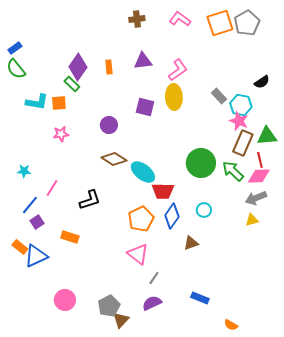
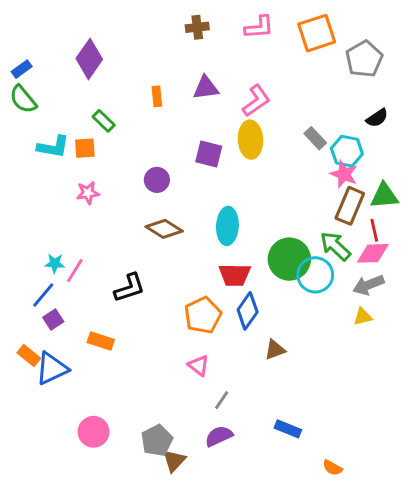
pink L-shape: (180, 19) -> (259, 27), turned 140
gray pentagon: (247, 23) -> (364, 59), moved
purple diamond: (78, 67) -> (89, 59), moved
green circle: (201, 163) -> (289, 259), moved
cyan star: (24, 171) -> (55, 263), moved
cyan ellipse: (143, 172) -> (227, 226), moved, turned 55
cyan circle: (204, 210) -> (315, 275), moved, size x1.6
pink triangle: (138, 254) -> (199, 366), size x0.7

